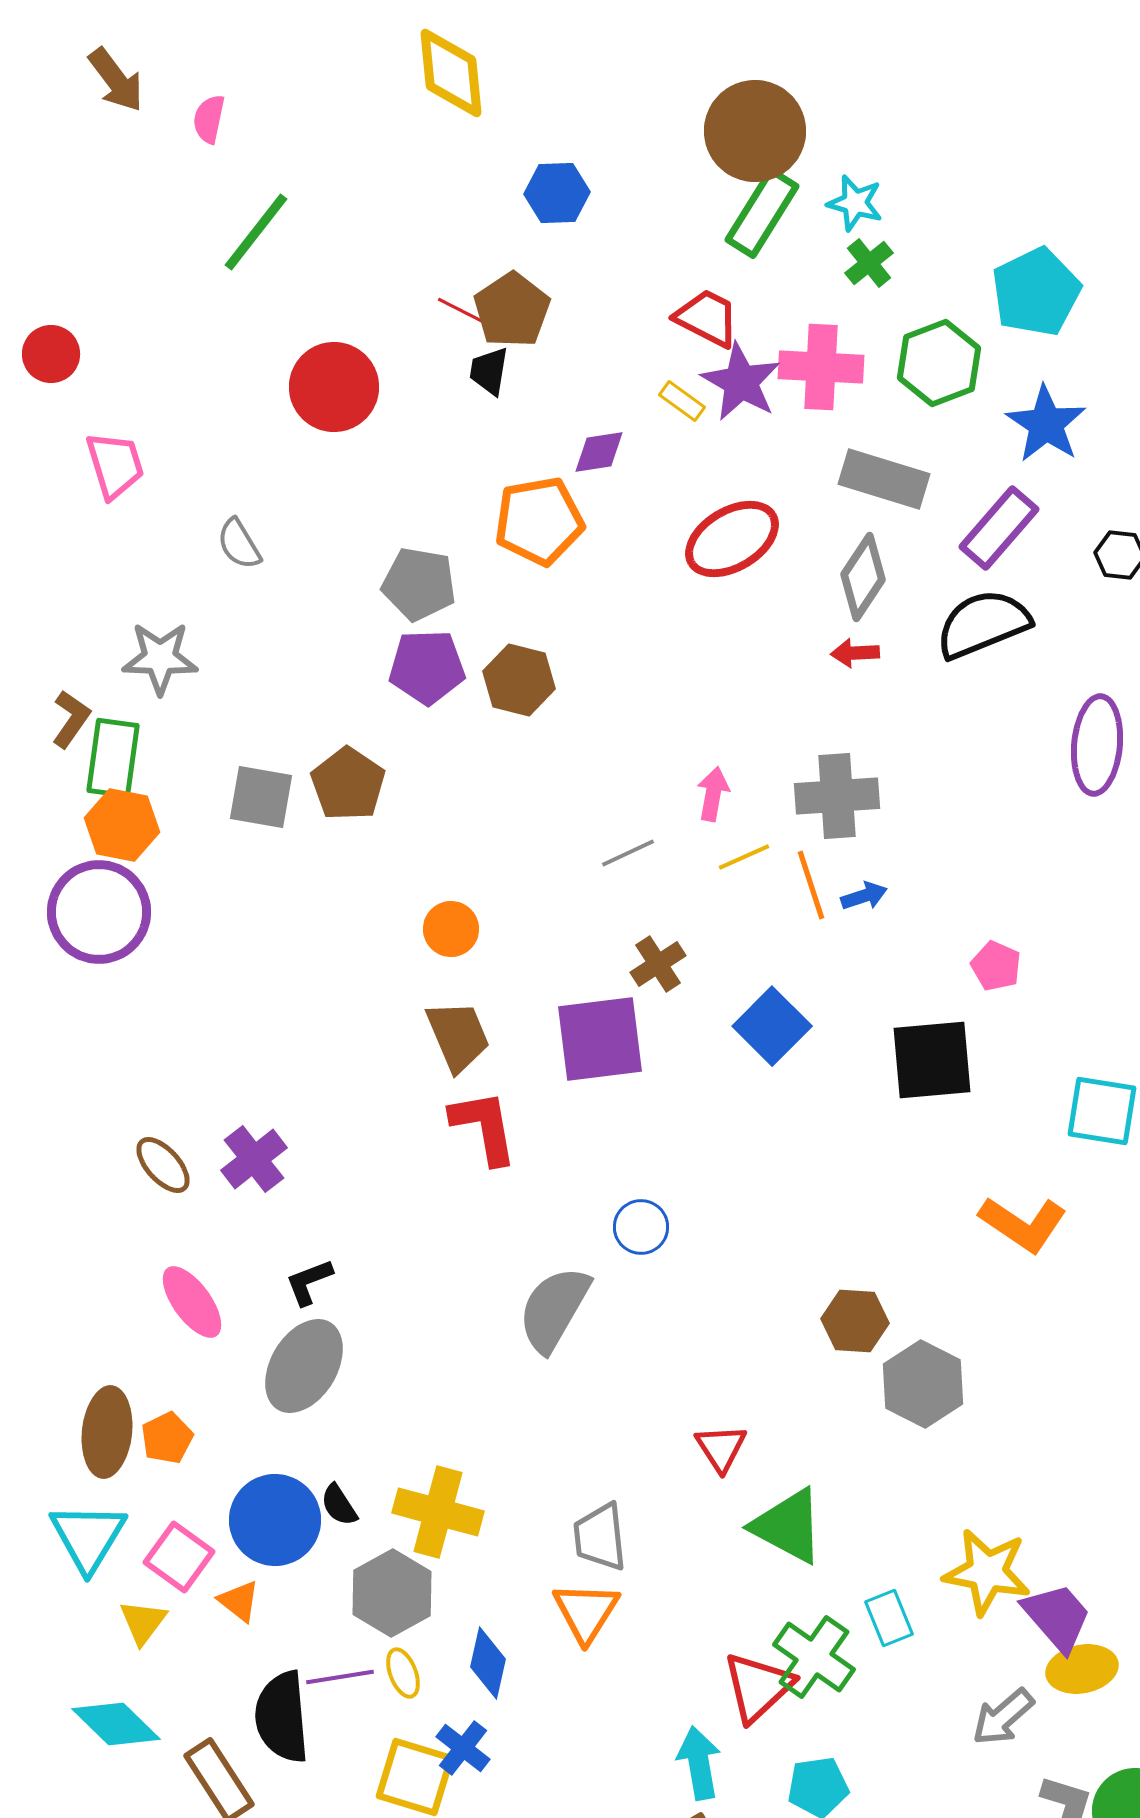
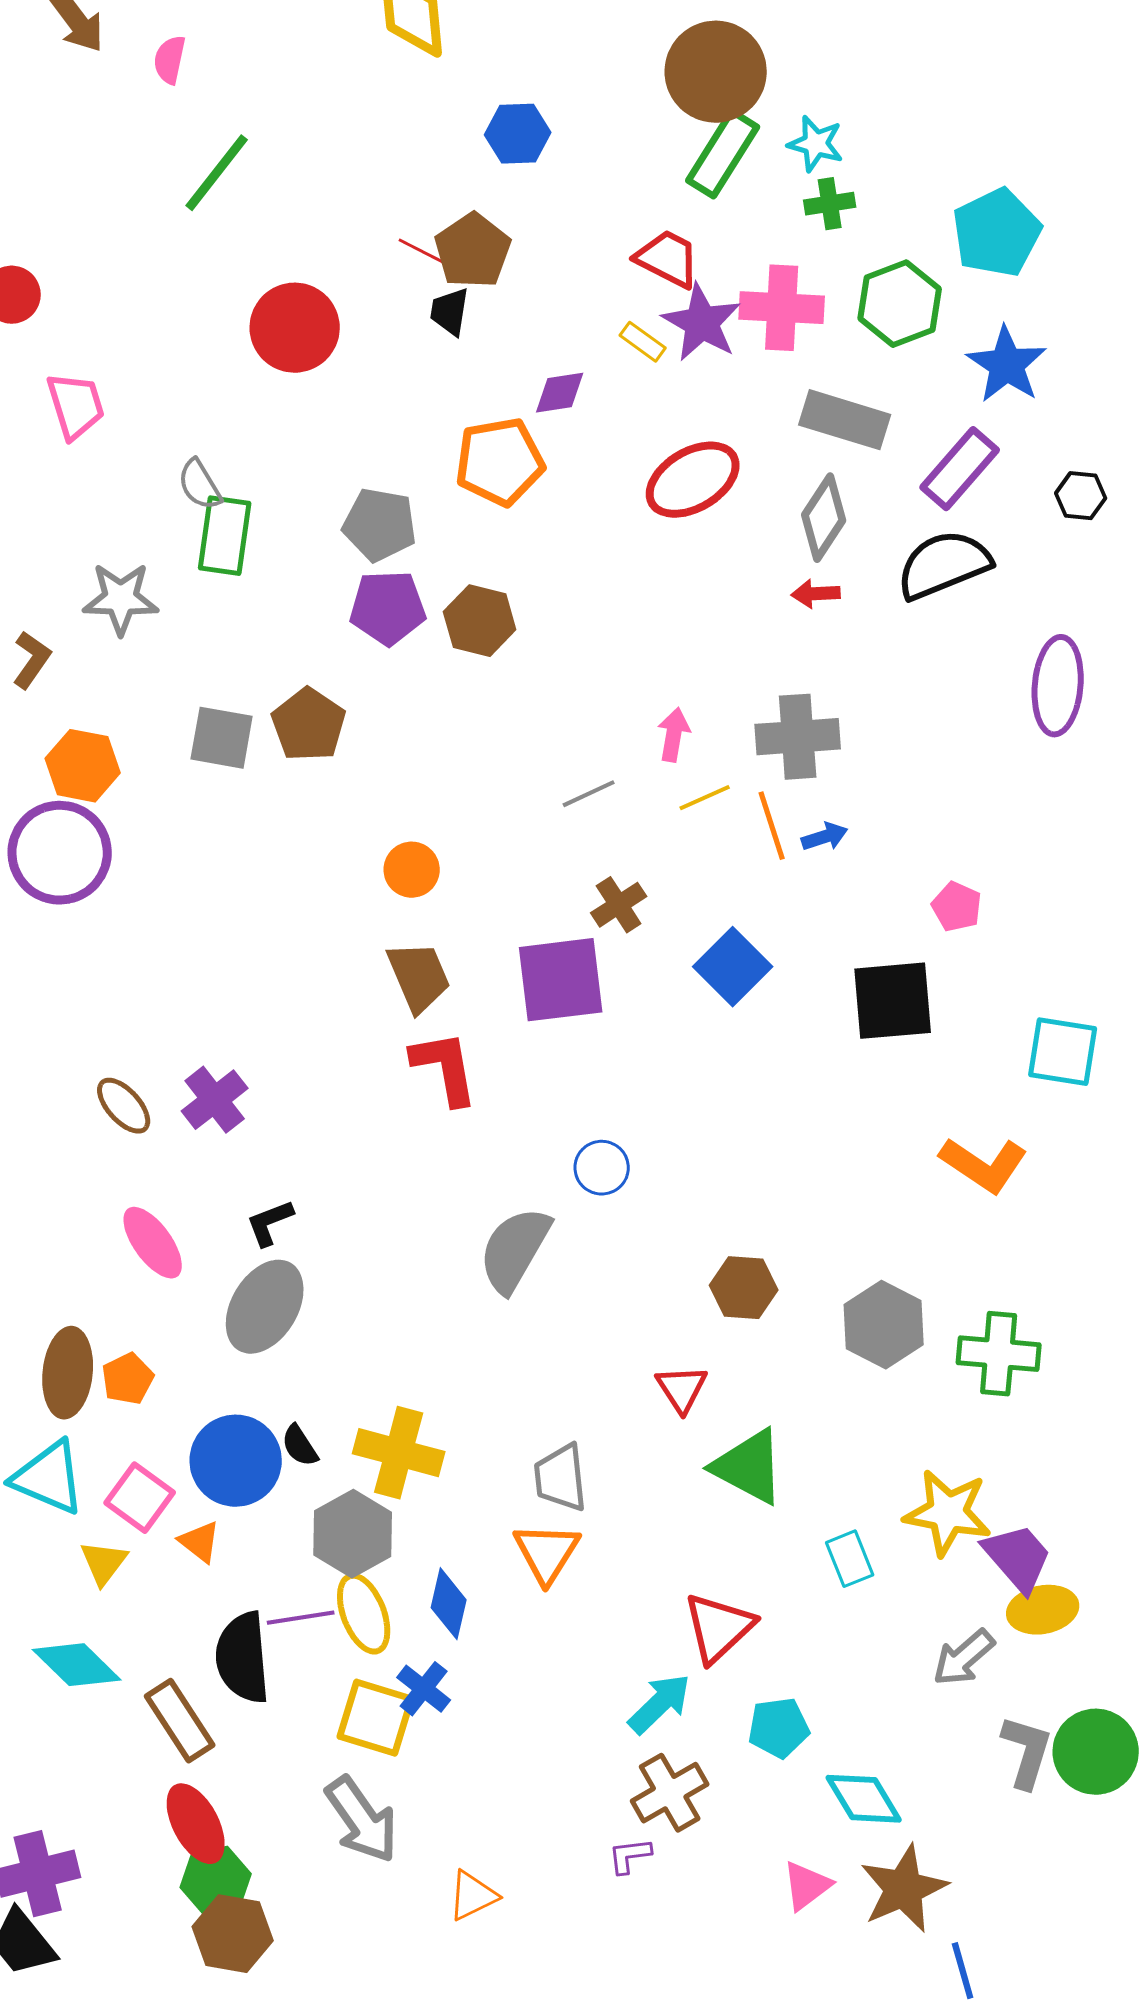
green cross: (869, 263) -> (830, 204), turned 30
green rectangle: (113, 758) -> (225, 536), moved
brown hexagon: (855, 1321) -> (744, 1288), moved
cyan triangle: (88, 1537) -> (49, 1478), turned -38
green cross: (814, 1657) -> (999, 1354), moved, turned -30
yellow ellipse: (403, 1673) -> (364, 1614), size x1.6
cyan arrow: (699, 1763) -> (660, 1704), turned 56

